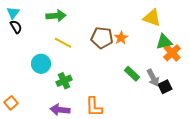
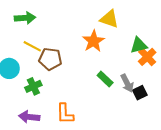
yellow triangle: (152, 18) -> (109, 19), moved
brown pentagon: (102, 38) -> (50, 59), moved
orange star: (121, 38) -> (93, 41), size x1.5

